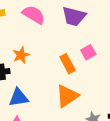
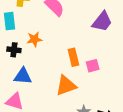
purple trapezoid: (74, 16) -> (102, 22), moved, turned -80
pink square: (88, 52) -> (93, 66), moved

